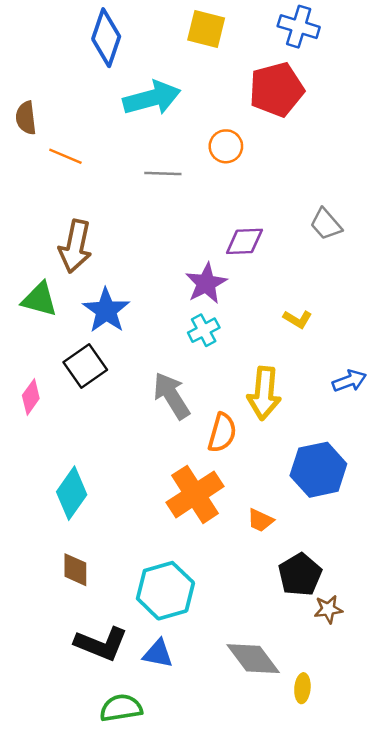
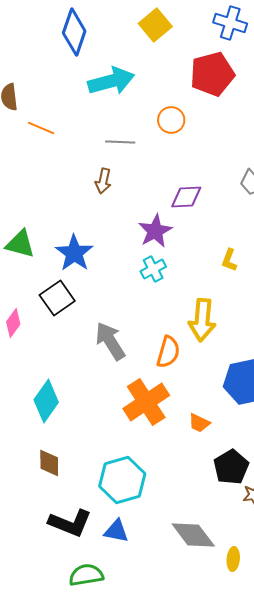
yellow square: (206, 29) -> (155, 25), turned 36
brown arrow: (75, 246) -> (103, 181), moved, size x0.6
yellow L-shape: (297, 319) -> (229, 260), turned 80
gray arrow: (172, 396) -> (110, 341), moved

